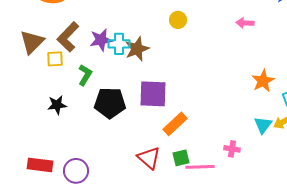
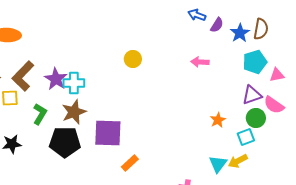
purple star: (101, 40) -> (56, 79), turned -30
brown star: (137, 49) -> (74, 112), moved
orange star: (263, 81) -> (218, 120), size x0.7
orange rectangle: (175, 124) -> (130, 163), size x0.7

